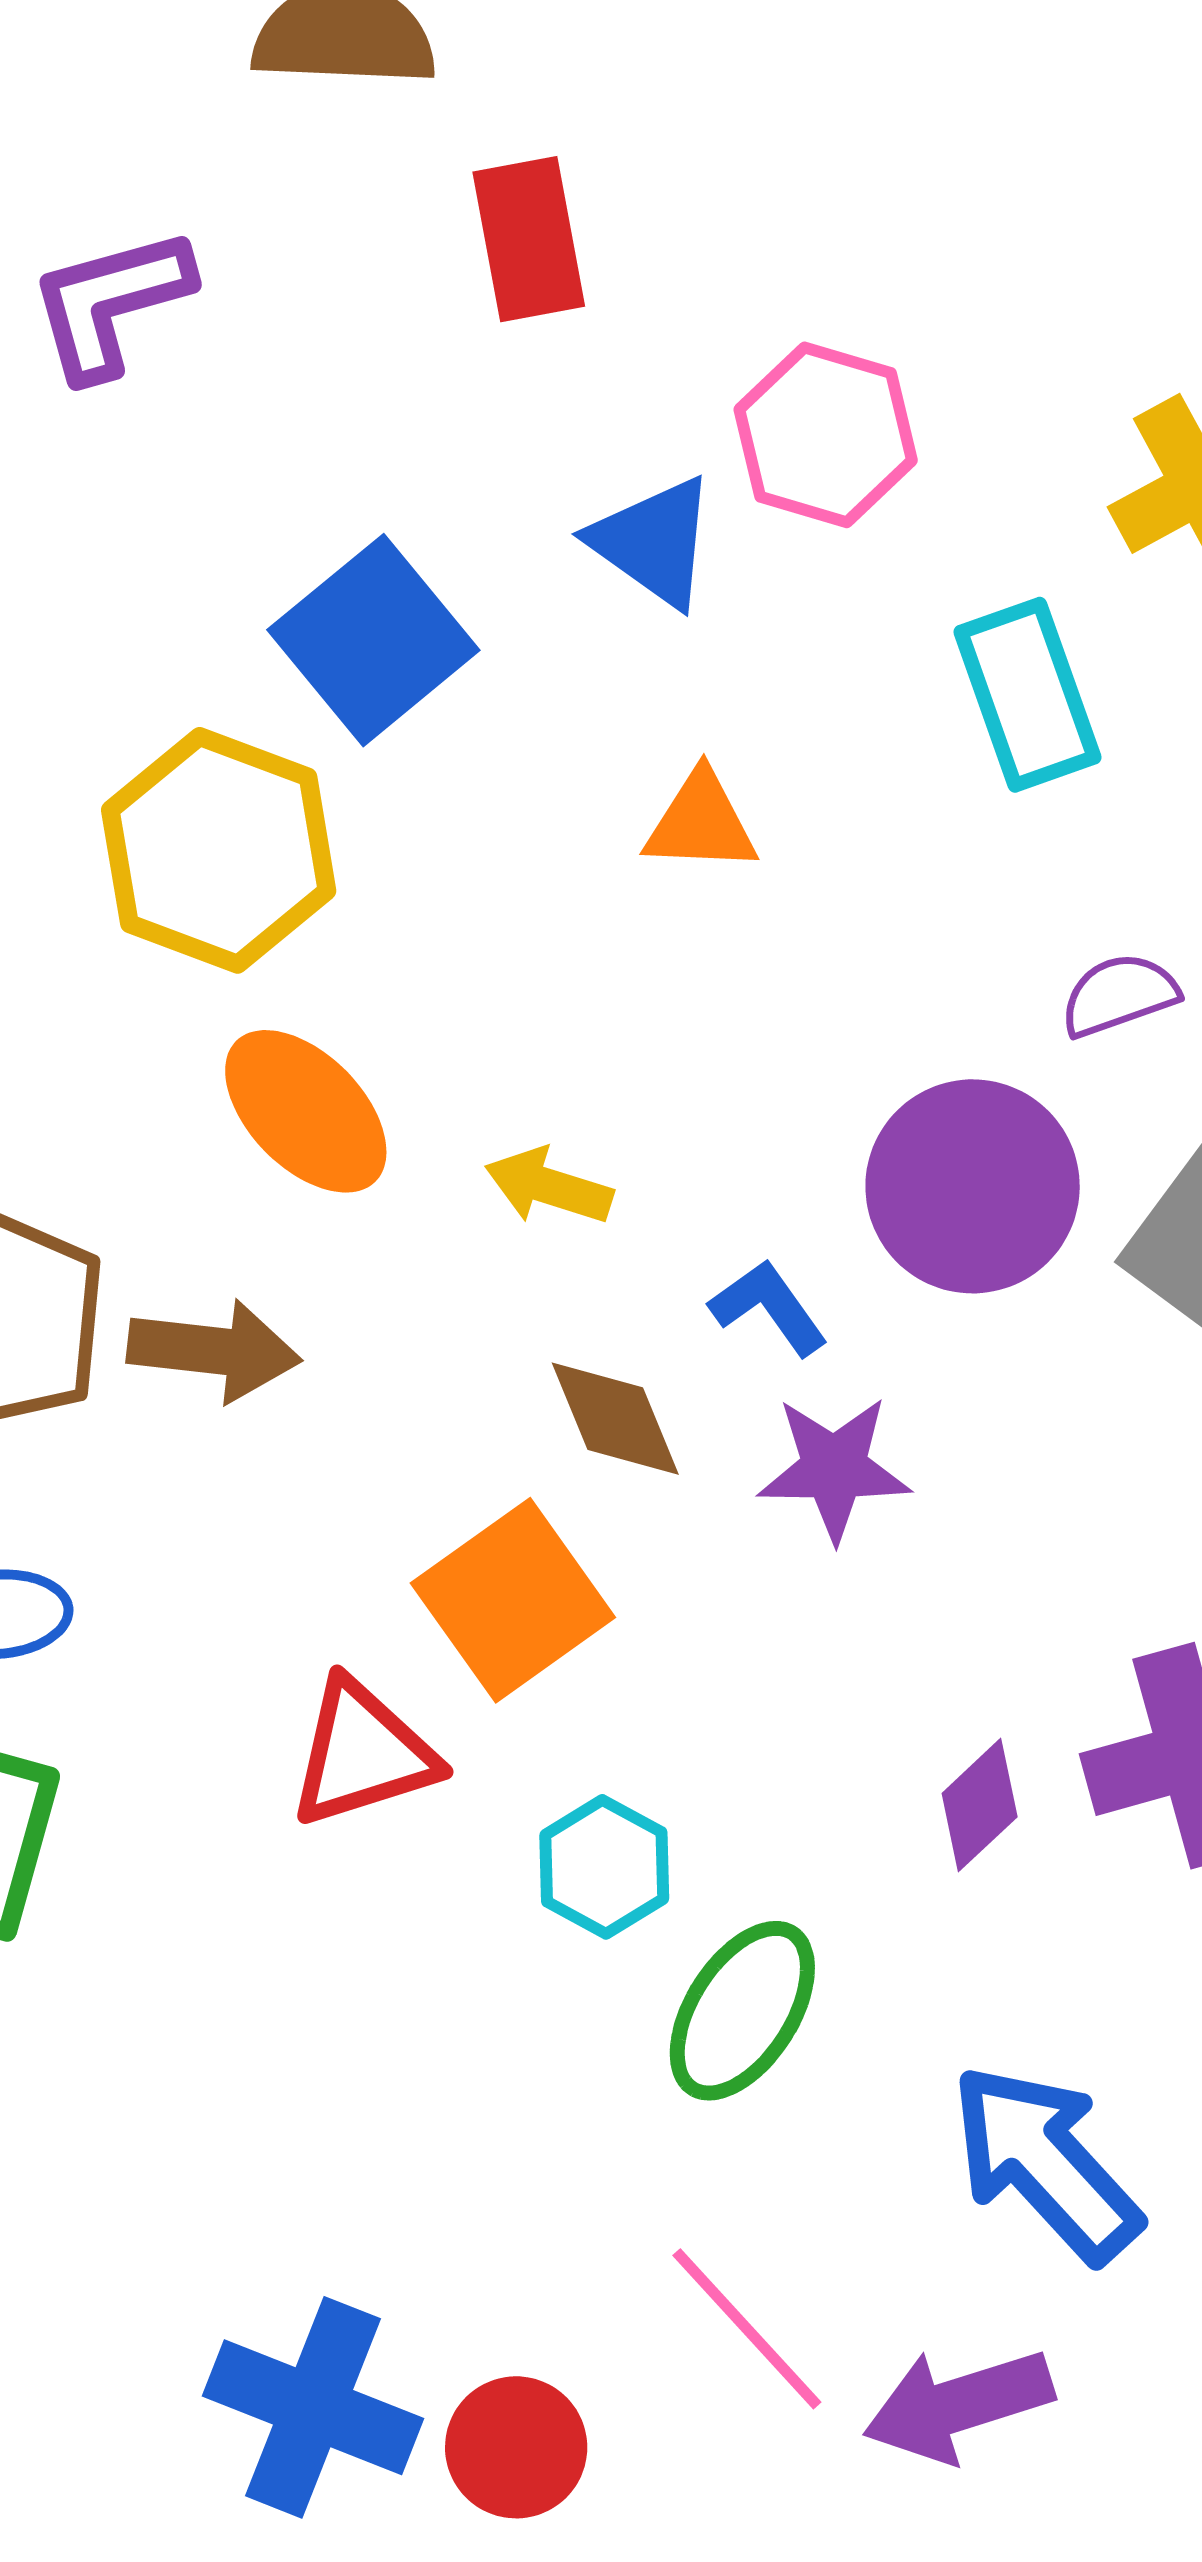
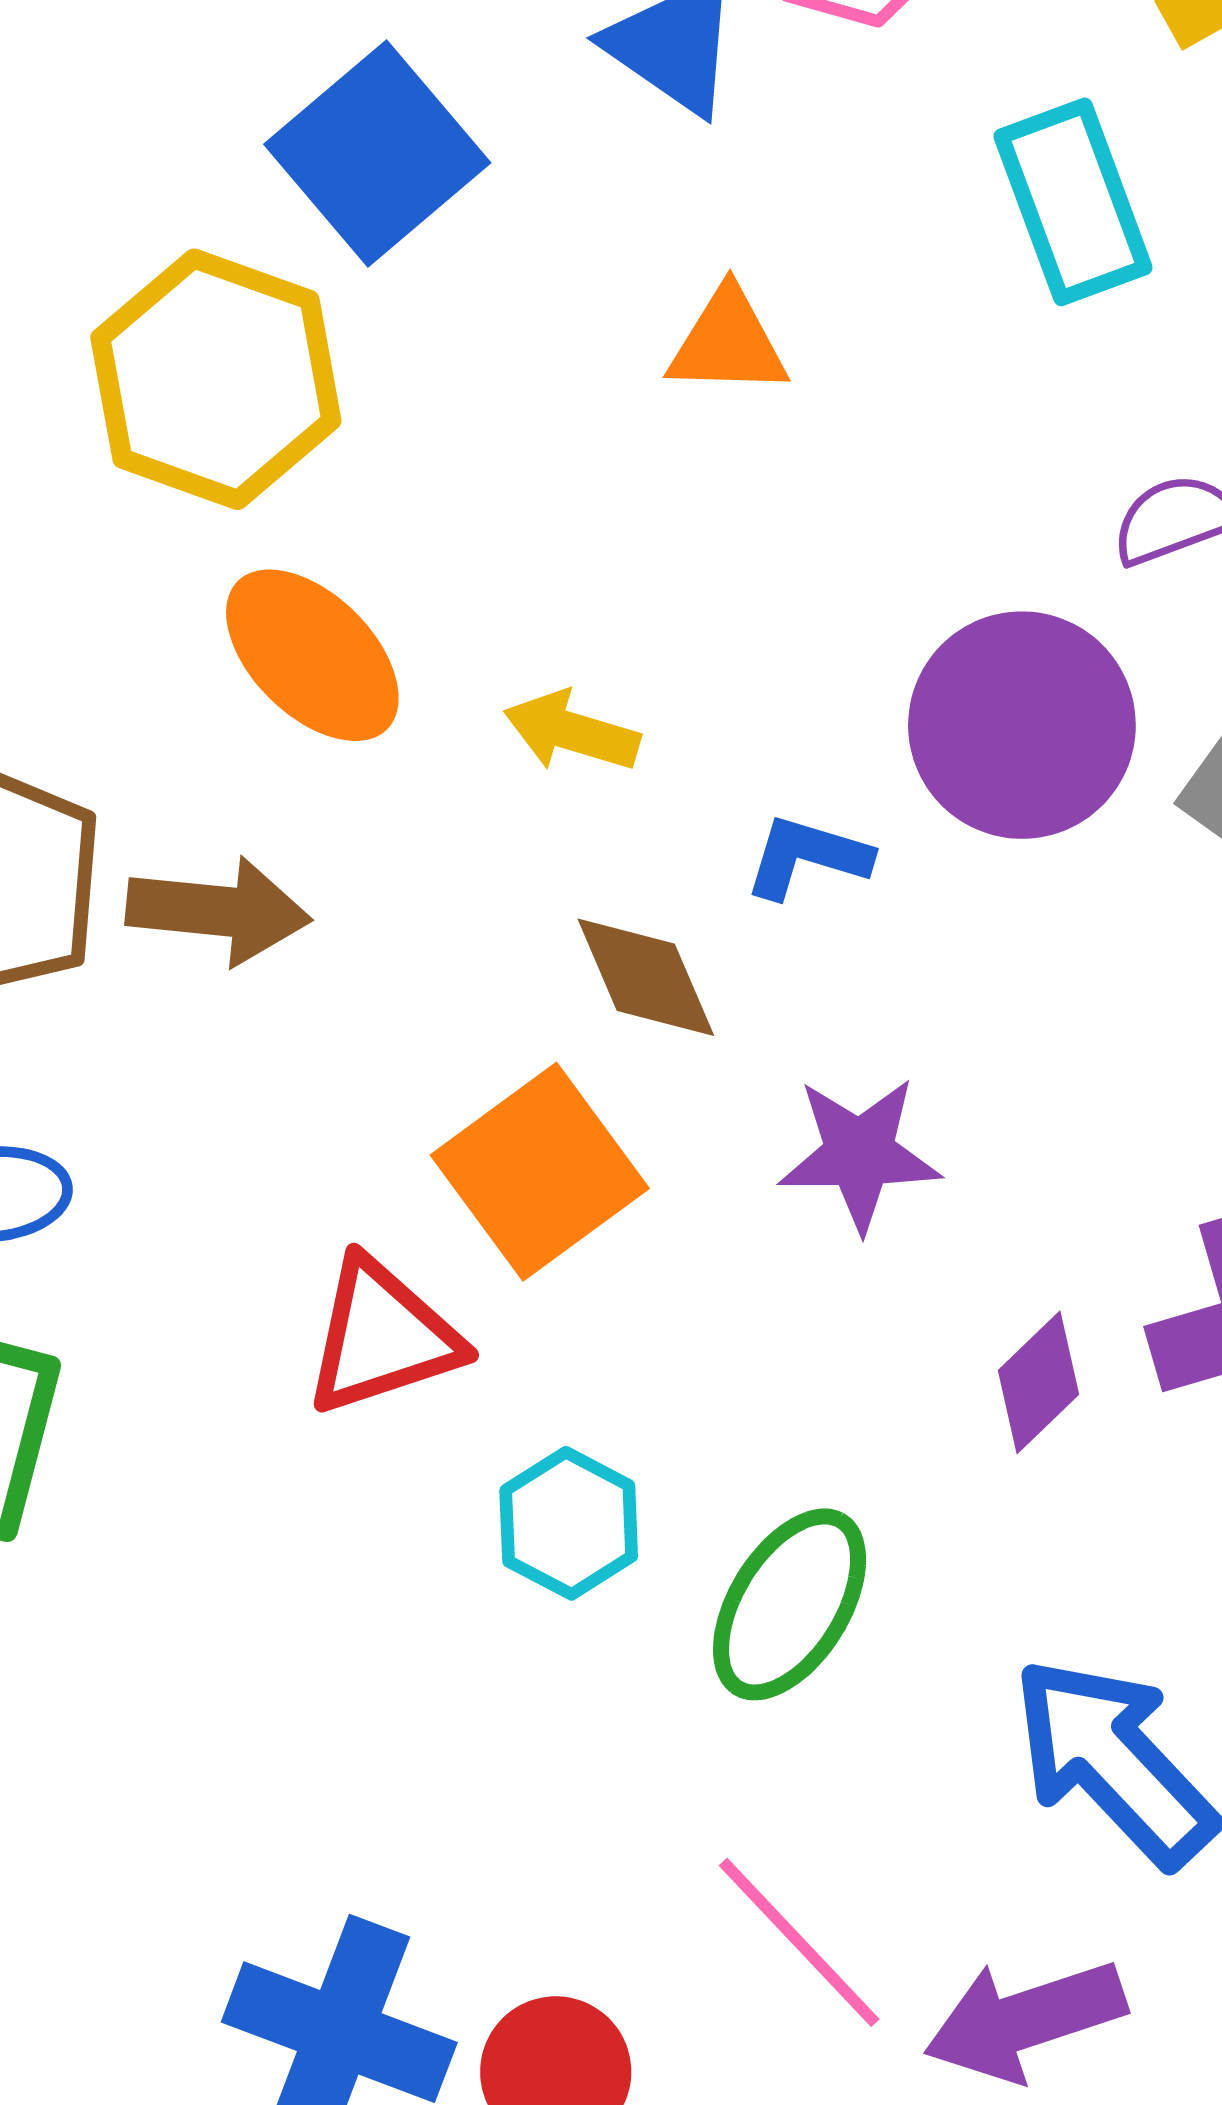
blue L-shape: (769, 1307) -> (807, 857), turned -37
purple star: (834, 1468) -> (860, 1154), moved
cyan hexagon: (604, 1867) -> (569, 1523), moved

